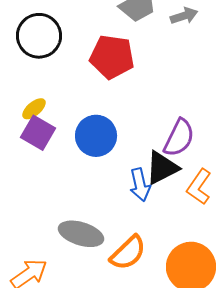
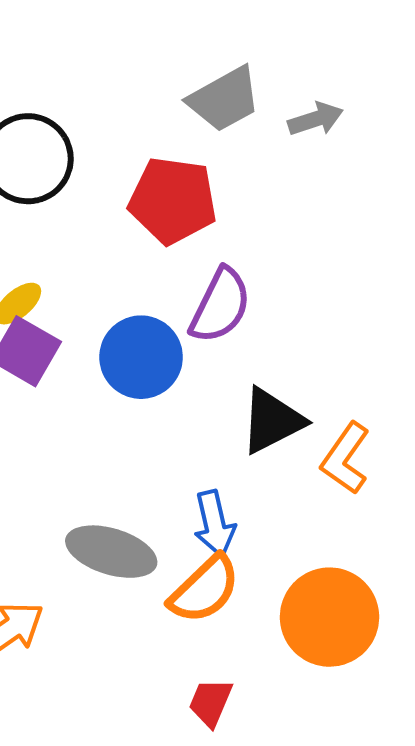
purple semicircle: (179, 138) -> (220, 306), moved
blue arrow: (140, 185) -> (214, 524), moved

